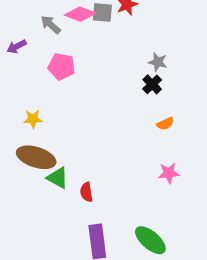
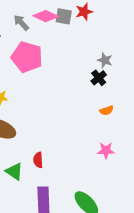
pink pentagon: (61, 67) -> (27, 57), size x1.4
green triangle: (58, 178) -> (14, 171), moved

